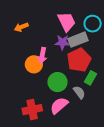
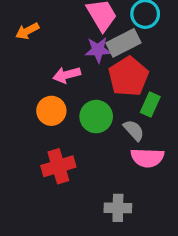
pink arrow: (42, 55) -> (67, 75), turned 70
orange circle: (34, 64) -> (51, 111), moved
pink semicircle: (59, 106) -> (147, 158), moved, turned -132

